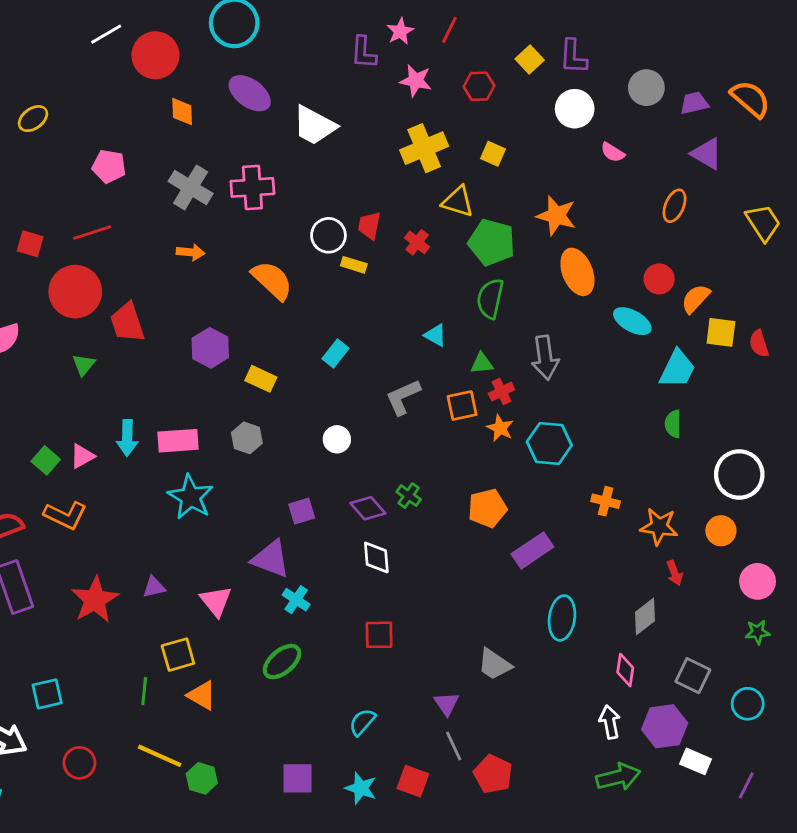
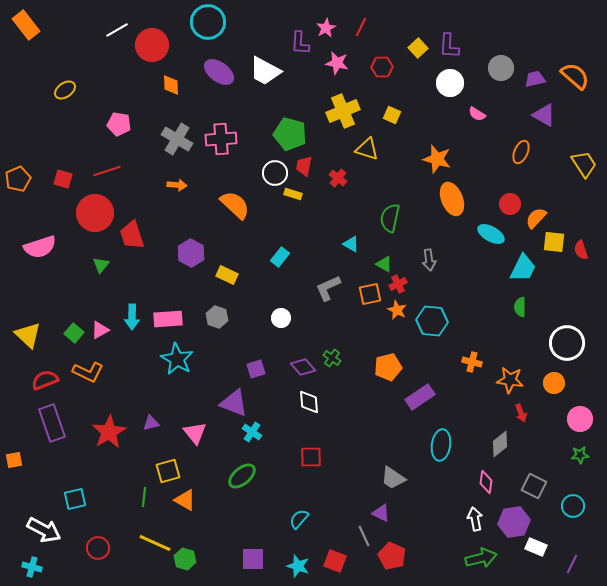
white trapezoid: (314, 126) -> (265, 71), moved
green pentagon: (492, 242) -> (290, 134), moved
gray arrow: (545, 358) -> (429, 260), size x0.7
green triangle: (482, 363) -> (384, 264), turned 36
purple triangle: (447, 704) -> (381, 513), moved, turned -30

